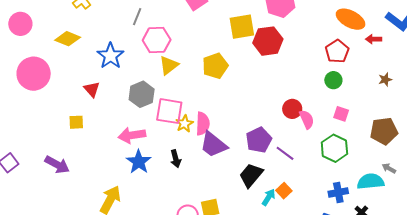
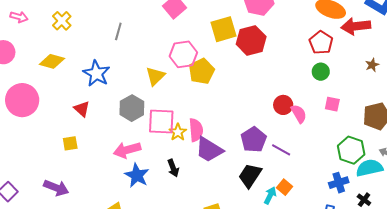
red arrow: (374, 39) -> (356, 26), size x1.8
pink hexagon: (157, 40) -> (183, 54), moved
green hexagon: (334, 148) -> (351, 150), moved

